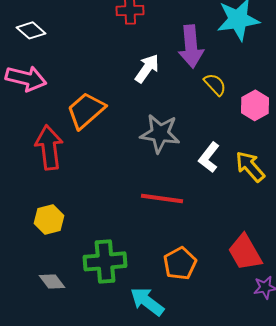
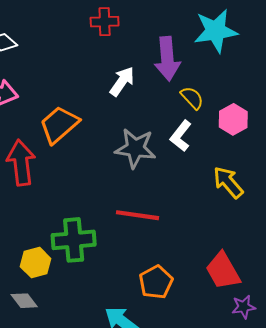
white L-shape: (209, 157) -> (181, 136), moved
yellow hexagon: (49, 219) -> (36, 263), moved
green cross: (105, 261) -> (74, 240), moved

